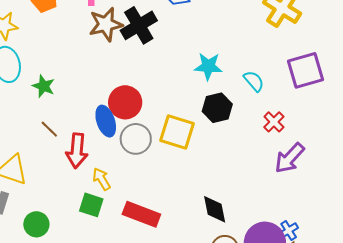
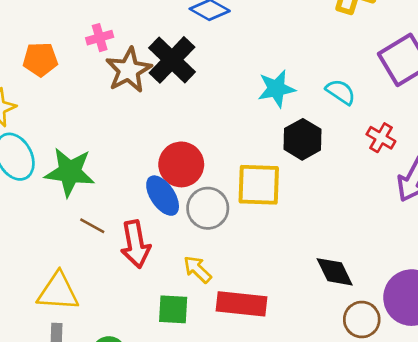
green star: (44, 86) -> (70, 172), size x1.6
yellow arrow: (102, 179) -> (197, 269), moved

